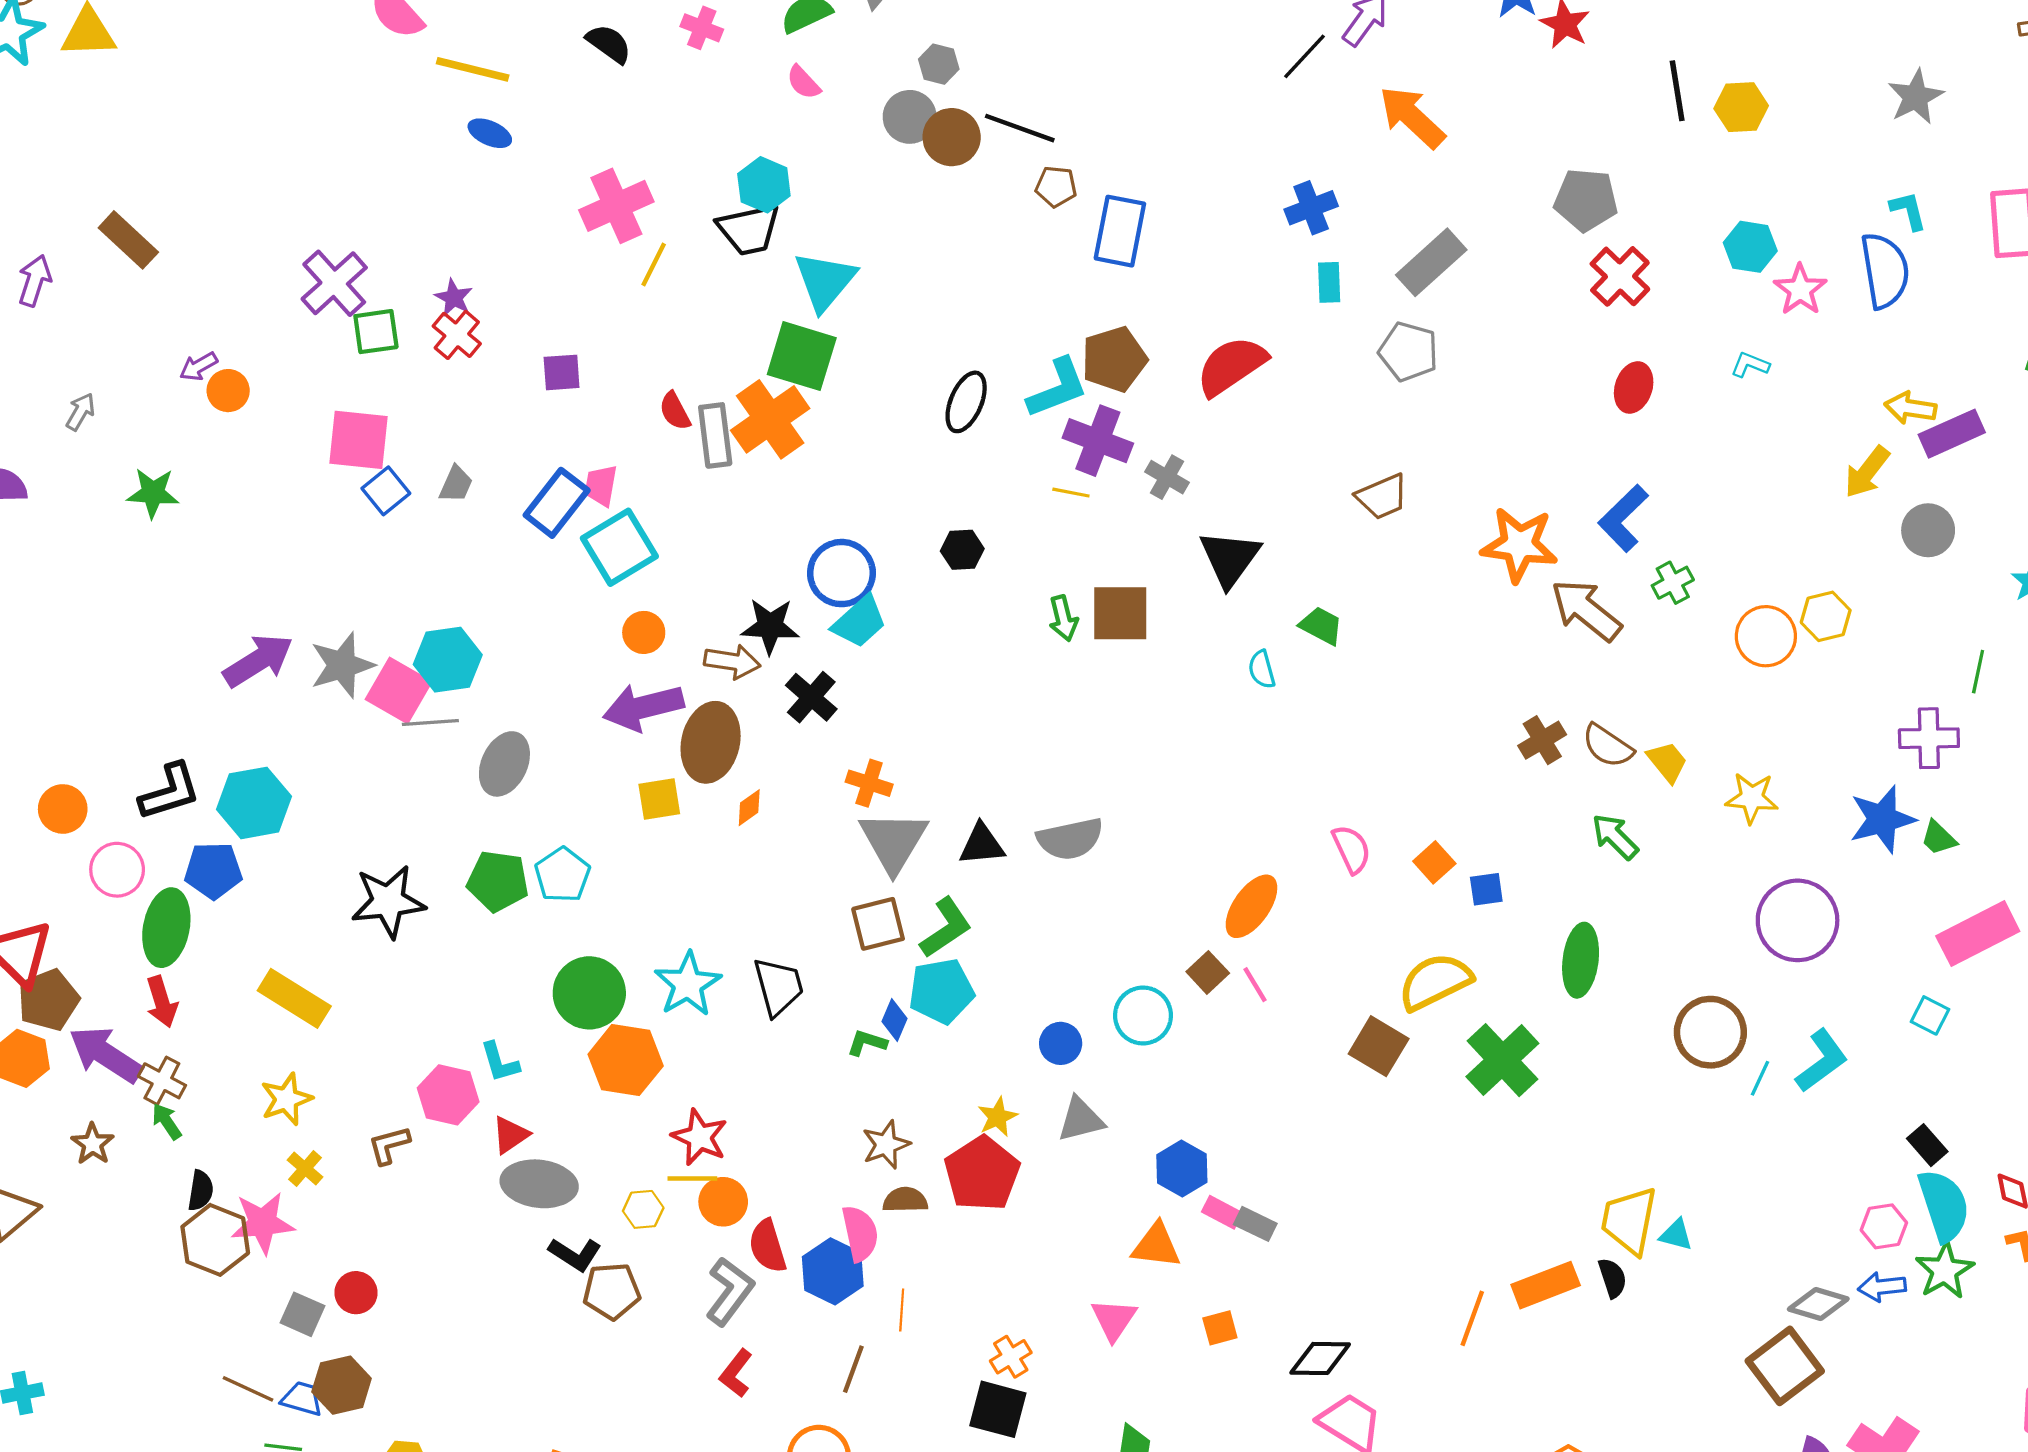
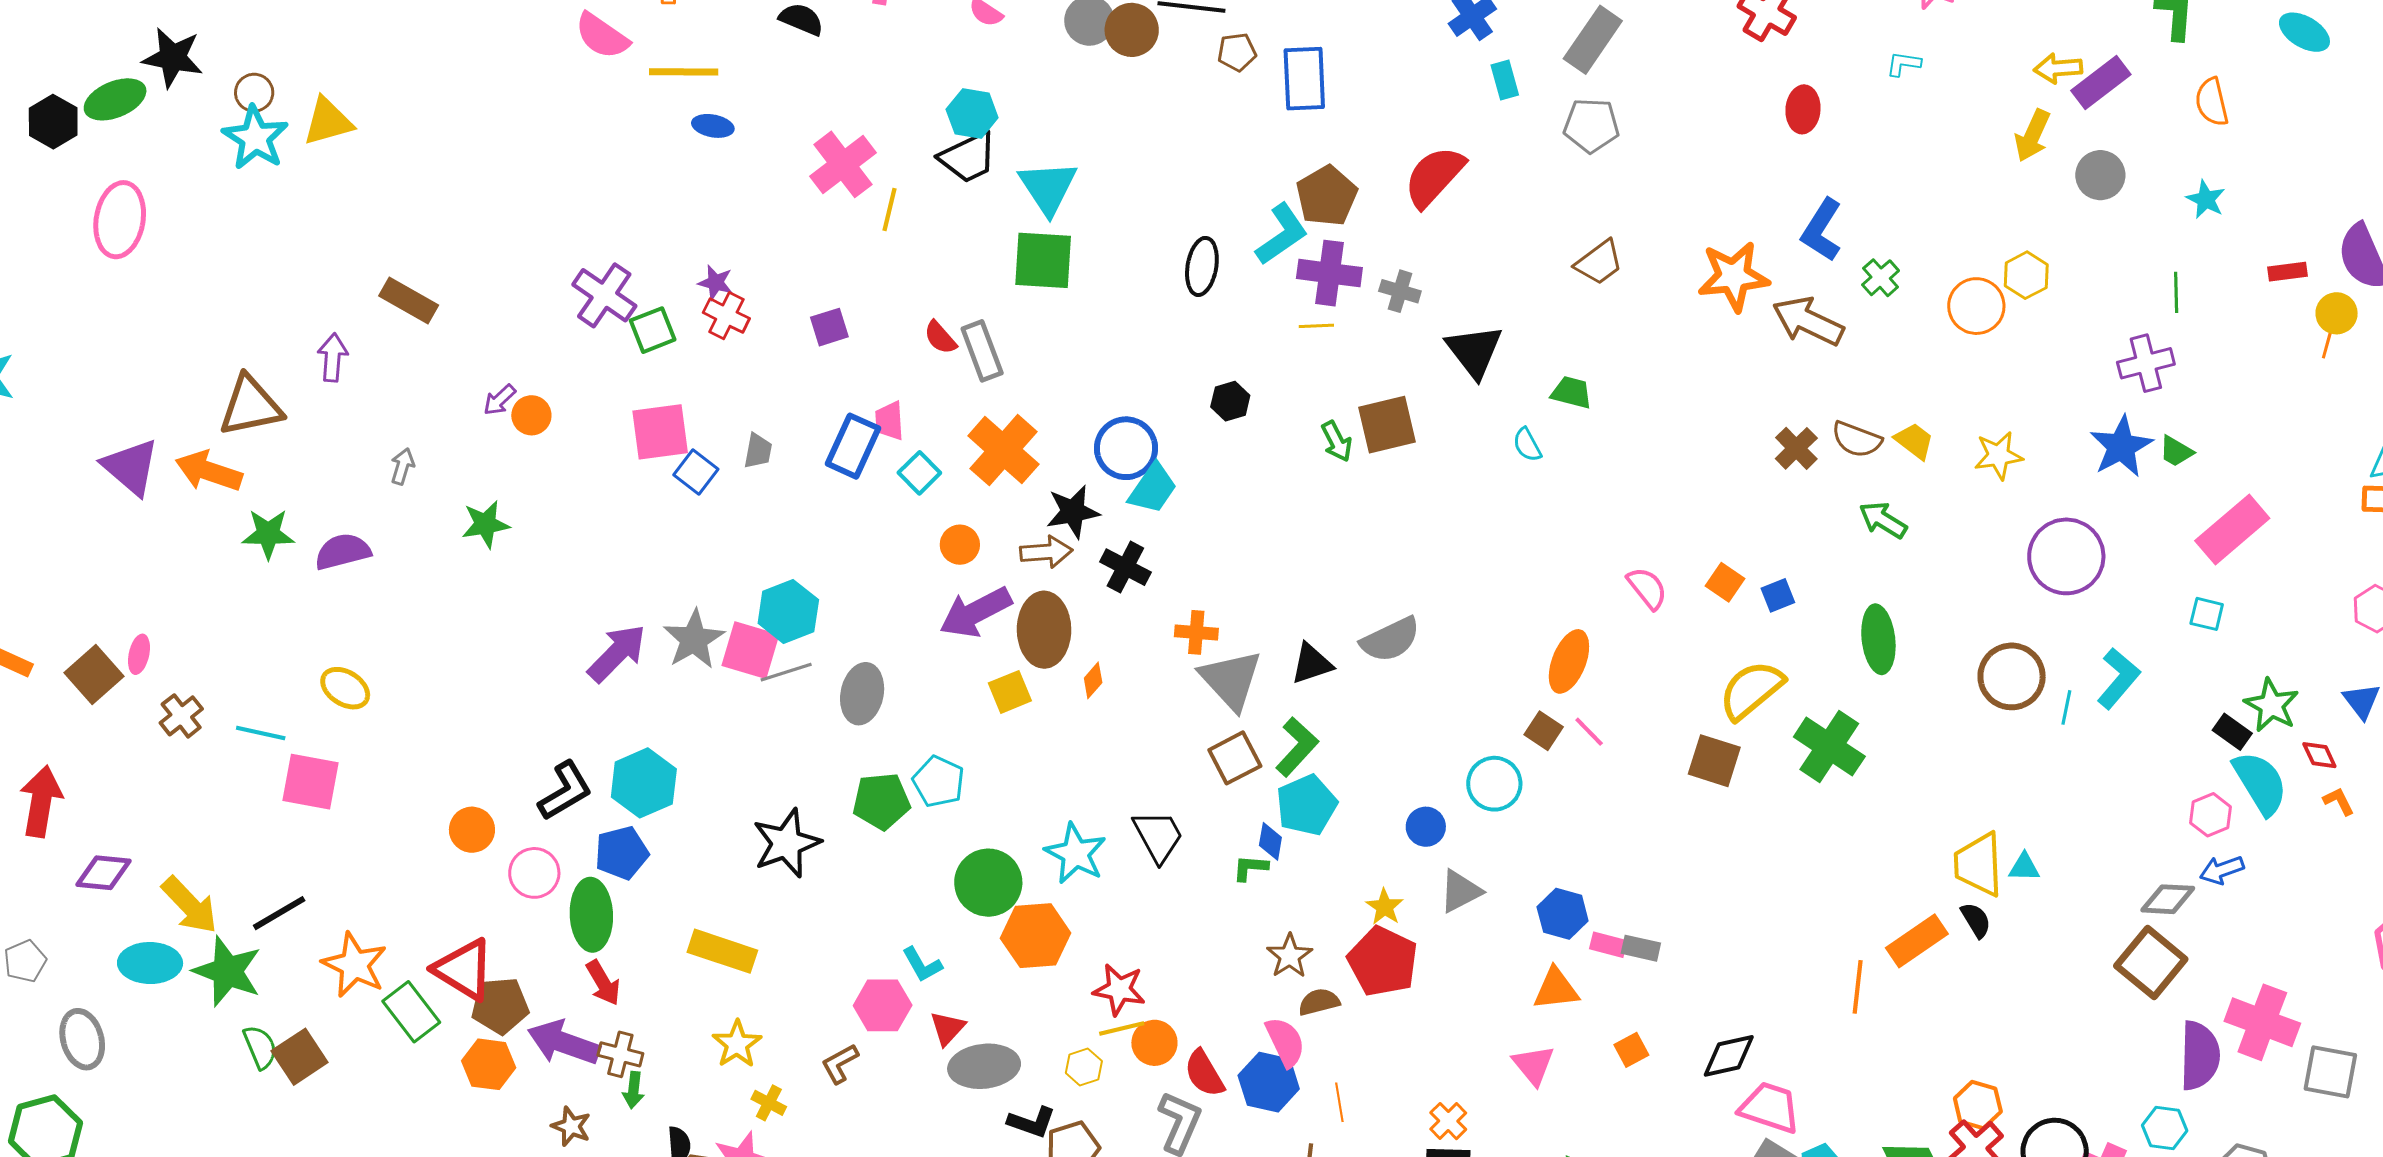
orange cross: (770, 419) -> (1003, 450), moved
cyan square: (619, 547) -> (919, 473), size x0.6
brown pentagon: (48, 1000) -> (500, 1006), turned 30
green arrow: (167, 1121) -> (633, 1090), turned -126
green star: (1945, 1271) -> (2271, 705), moved

